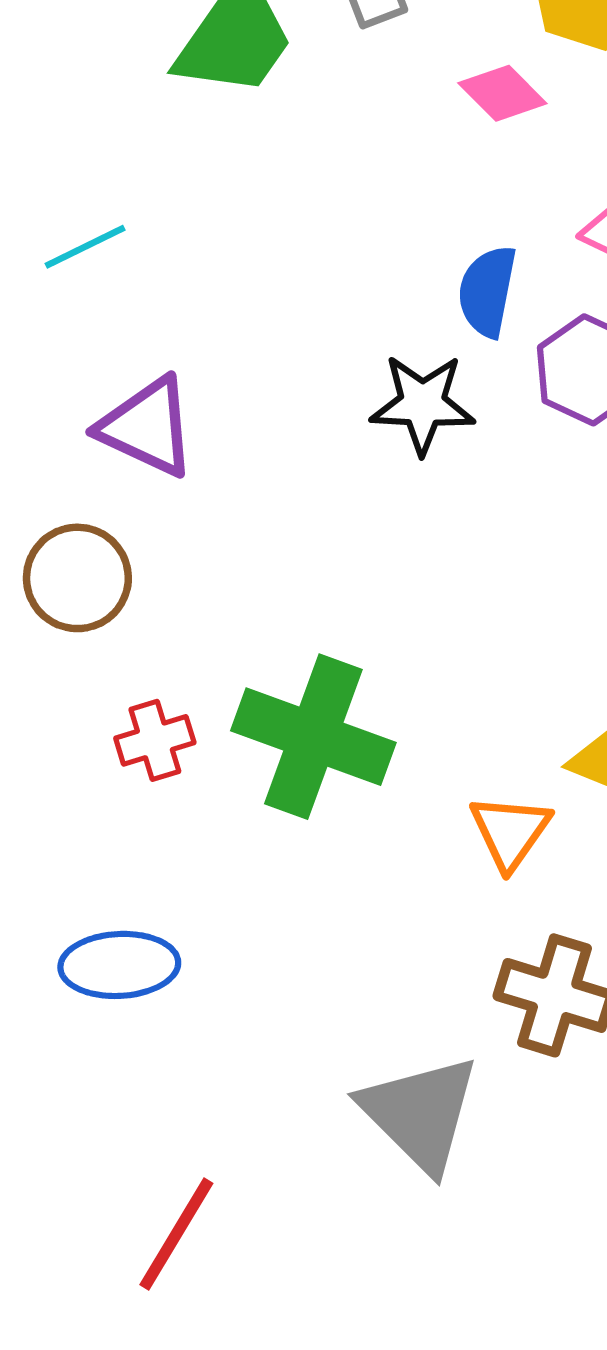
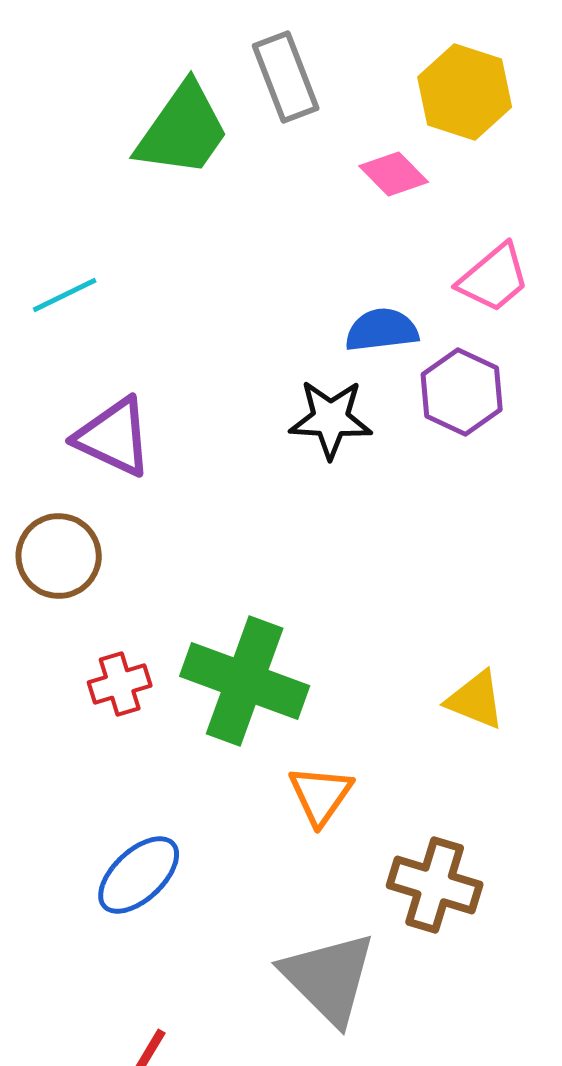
blue semicircle: (487, 291) -> (382, 330), turned 72
orange triangle: (510, 832) -> (321, 795), moved
blue ellipse: (119, 965) -> (139, 875), moved, turned -40

